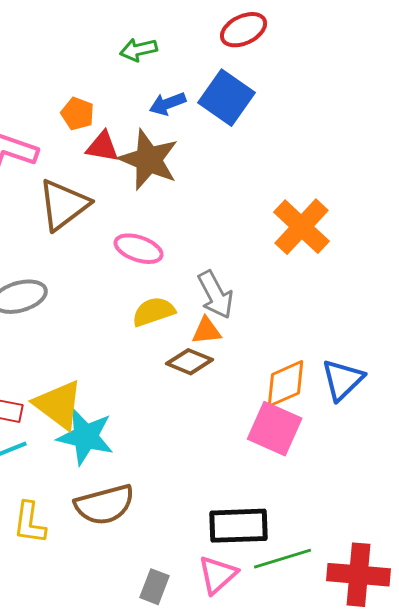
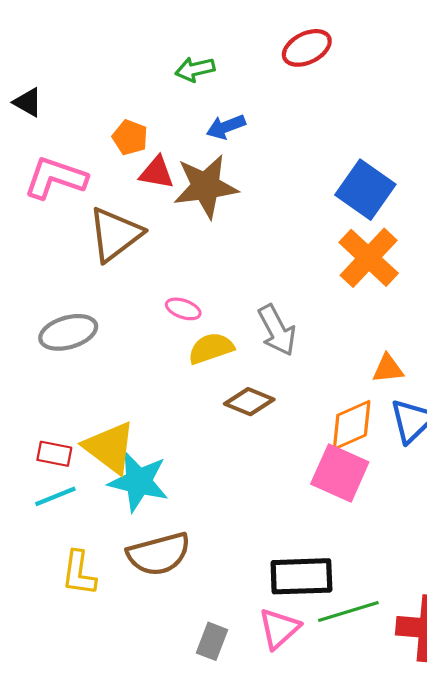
blue square: (227, 98) -> (365, 190), moved
brown star: (149, 160) -> (206, 186), turned -30
pink ellipse: (139, 249) -> (183, 309), moved, size x0.7
orange triangle: (207, 331) -> (388, 369), moved

